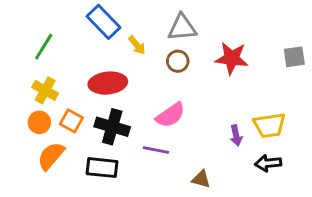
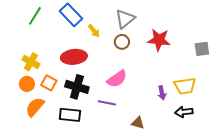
gray triangle: (182, 28) -> (125, 19), turned -35
green line: (44, 47) -> (35, 16), moved
gray square: (294, 57) -> (202, 49), moved

